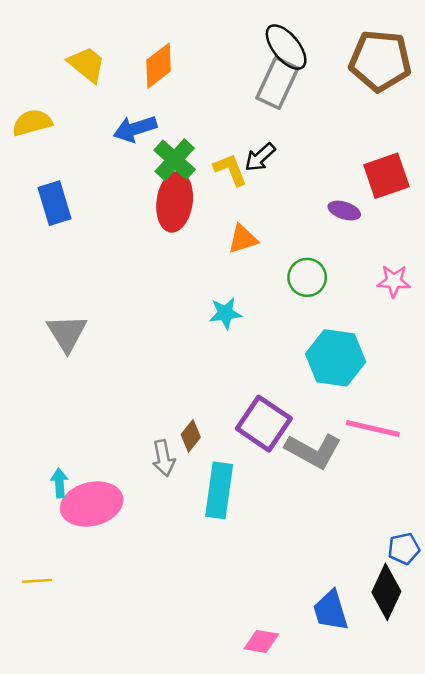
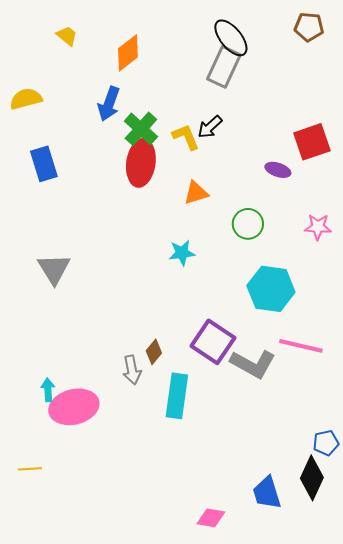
brown pentagon: (380, 61) -> (309, 27), moved, size x0.6
yellow trapezoid: (87, 64) -> (67, 36), moved, size x0.7
blue arrow: (135, 129) -> (109, 104), turned -52

